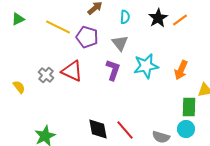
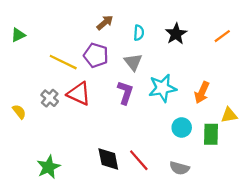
orange line: (180, 20) -> (222, 36), moved
yellow line: (58, 27) -> (63, 62), moved
cyan circle: (186, 129) -> (182, 127), moved

